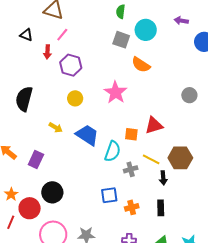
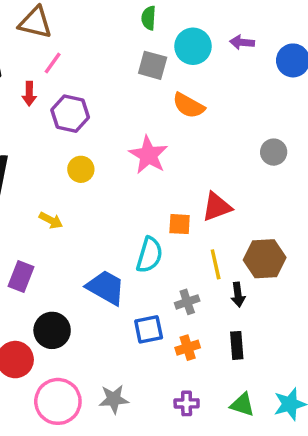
purple arrow: (181, 21) -> (242, 42), moved
blue trapezoid: (87, 135) -> (106, 288), moved
yellow line: (151, 159) -> (216, 264), turned 54
gray cross: (131, 169) -> (187, 302), moved

